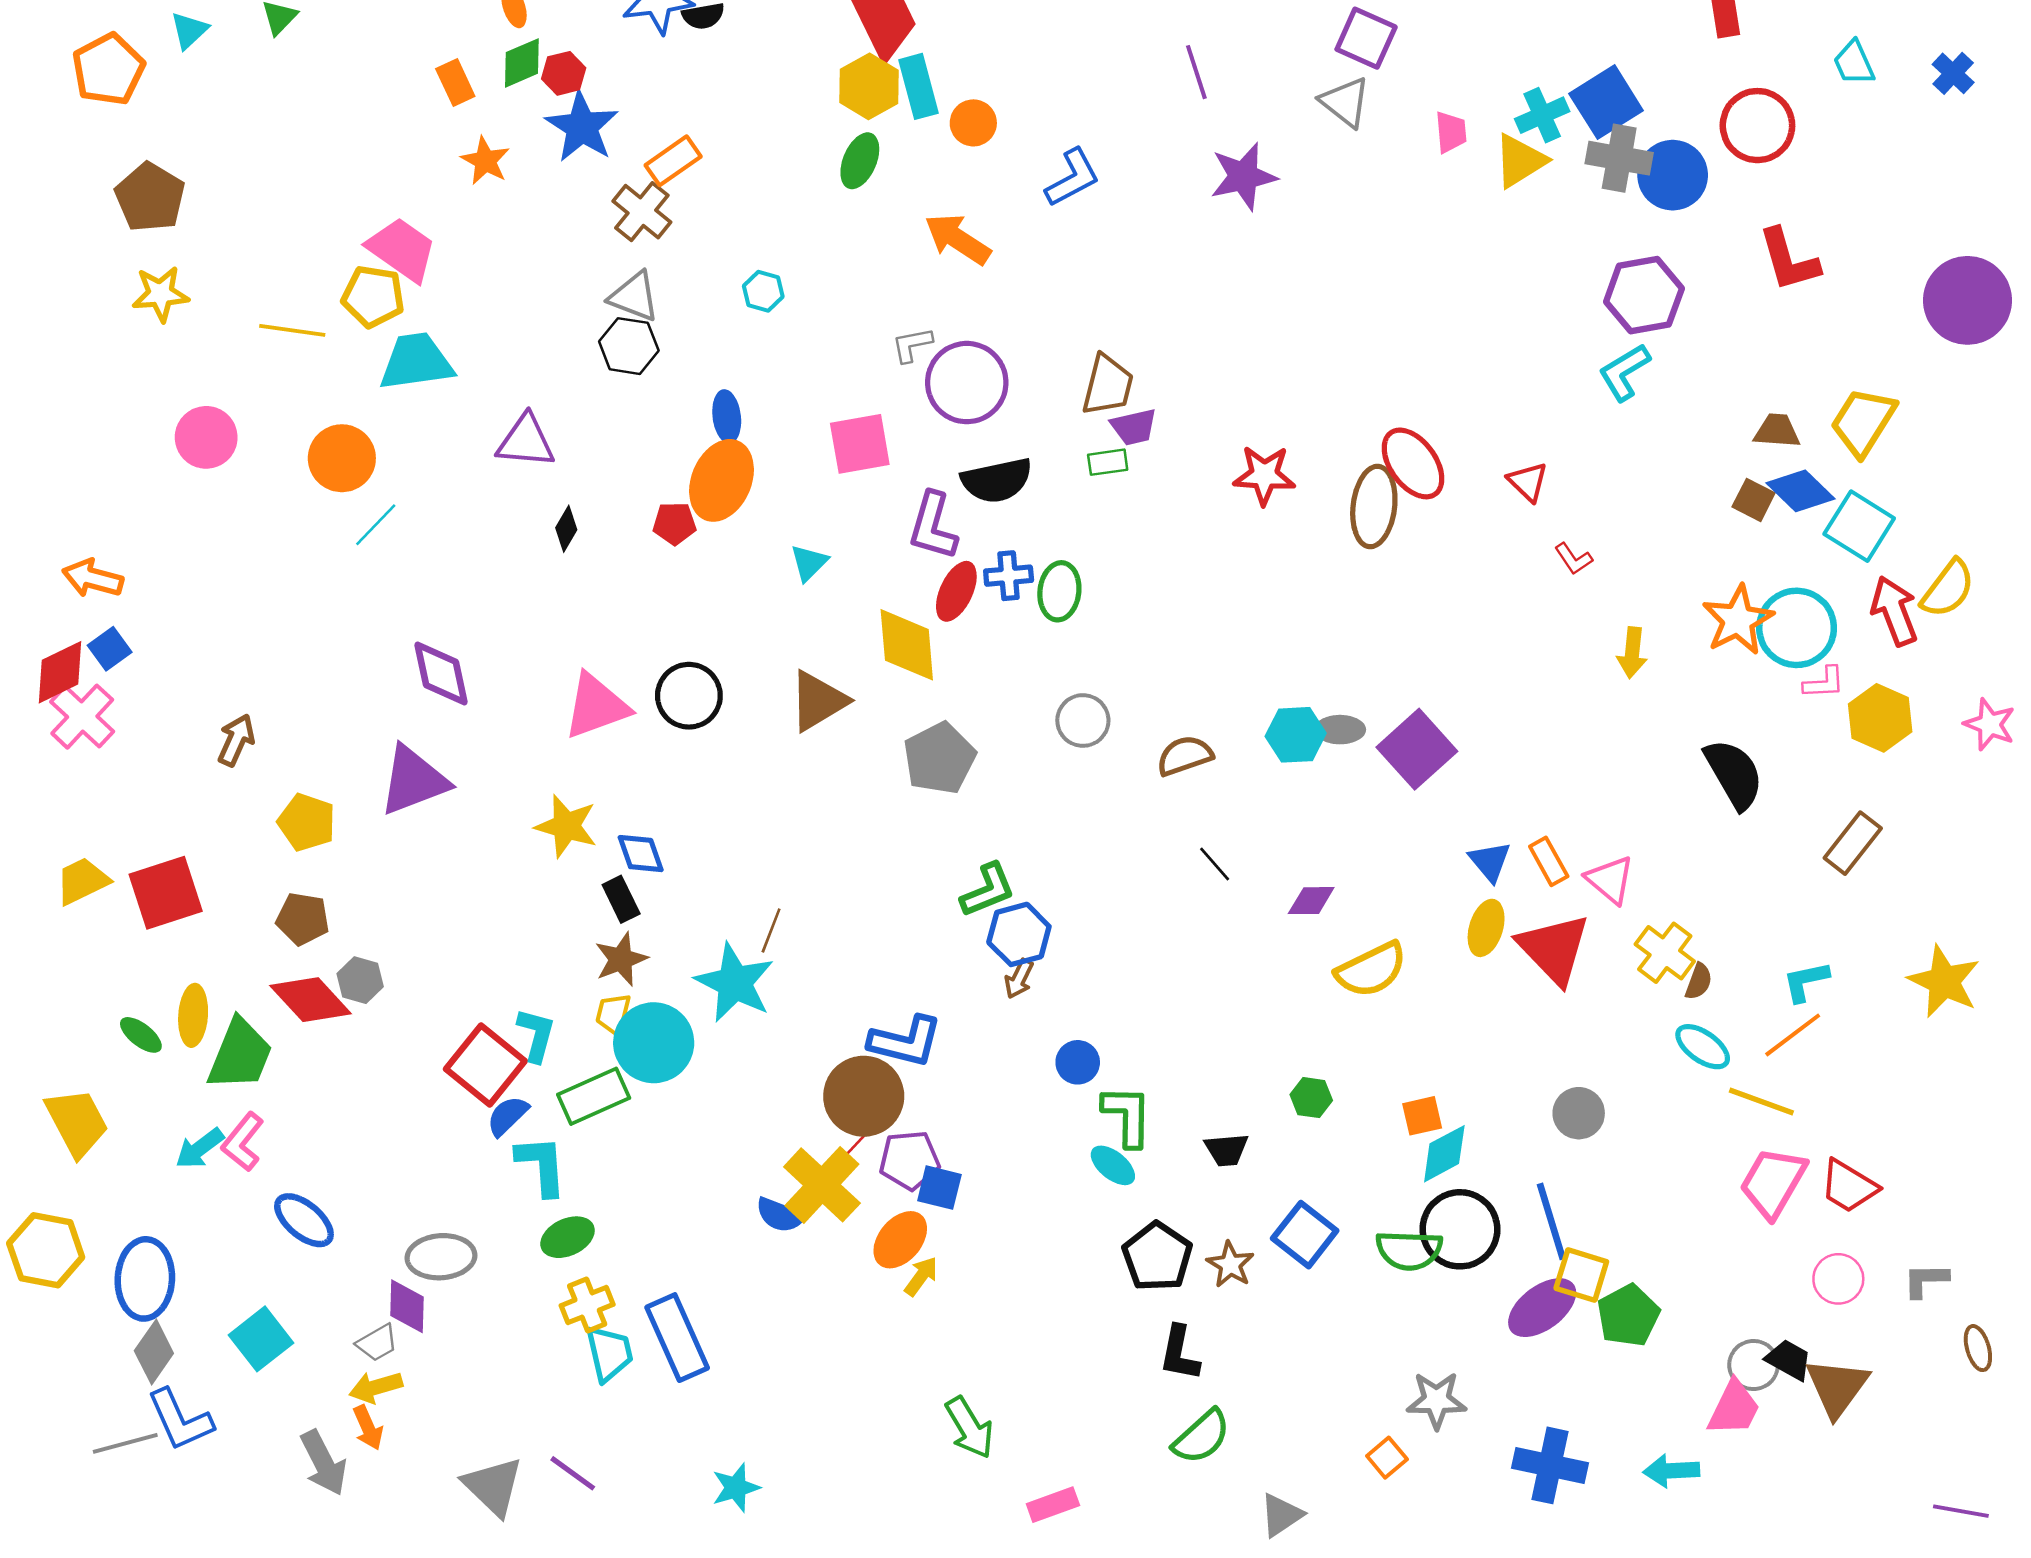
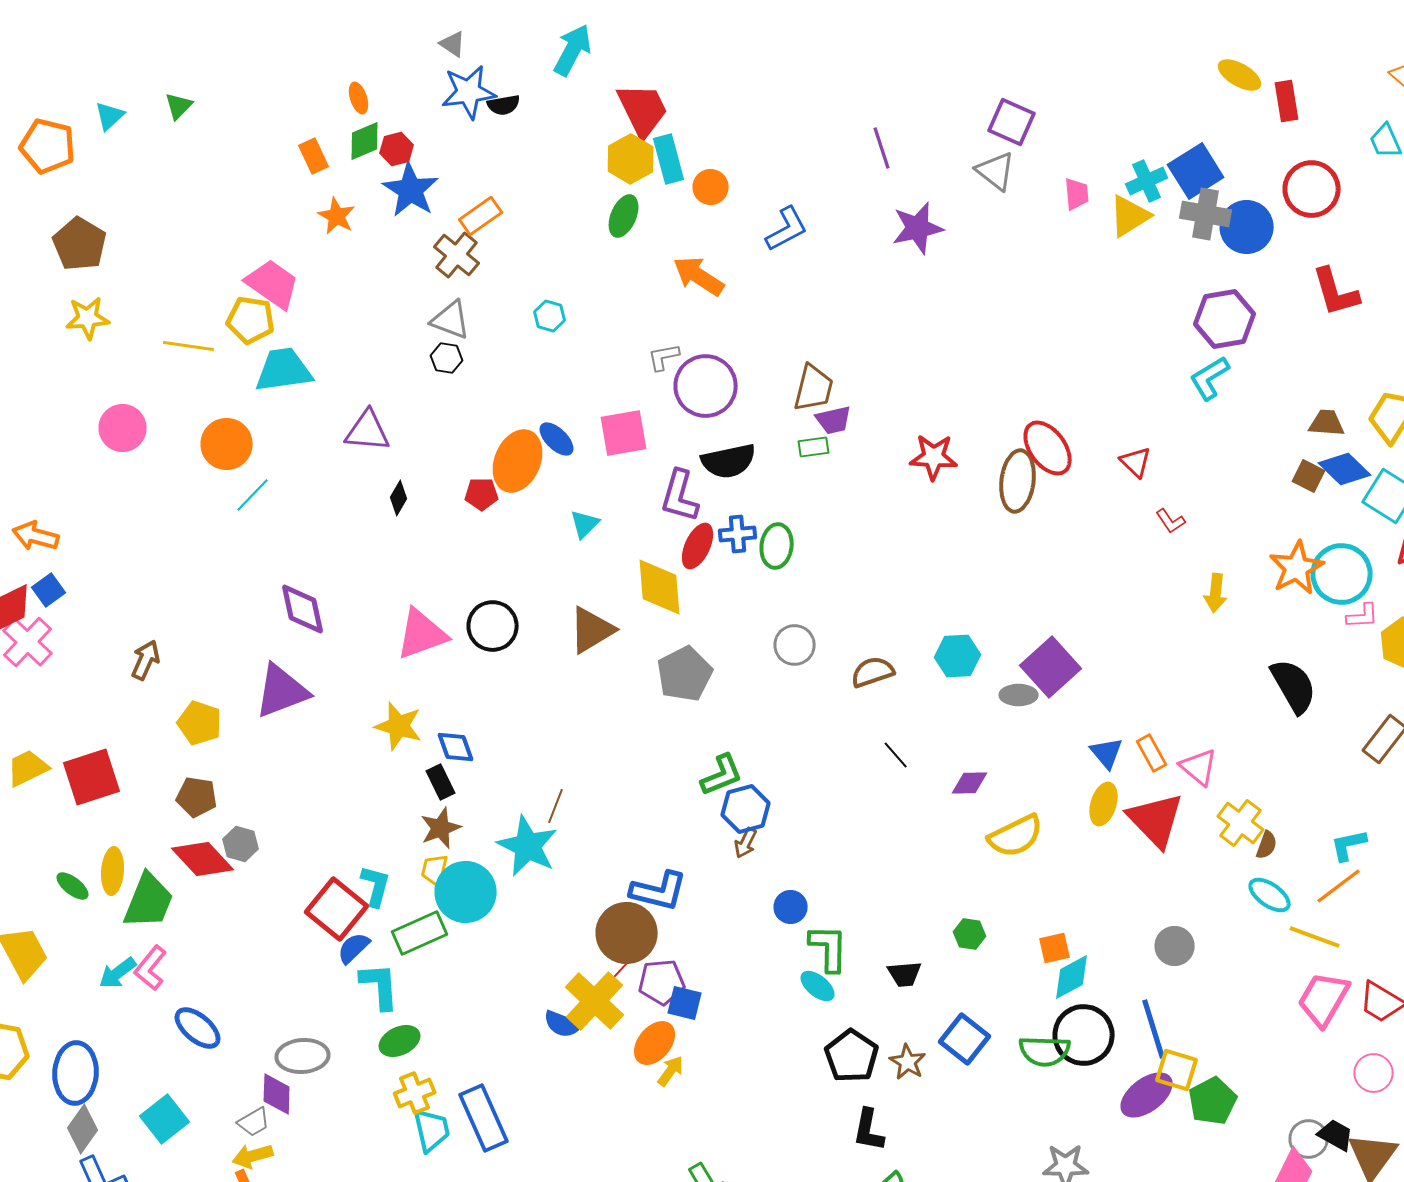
orange pentagon: (108, 69) -> (48, 146), turned -30
black hexagon: (629, 346) -> (447, 358), size x0.7
blue ellipse: (727, 416) -> (557, 439), moved, turned -39
gray ellipse: (1340, 730) -> (1019, 695), moved

